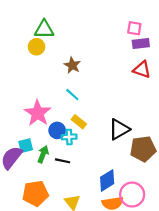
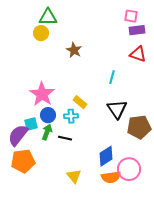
cyan line: (72, 95) -> (112, 77), moved, turned 64
black triangle: (119, 129) -> (117, 109), turned -35
blue circle: (57, 130) -> (48, 115), moved
orange pentagon: (35, 193) -> (23, 161), moved

